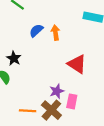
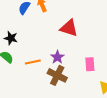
pink rectangle: (72, 101) -> (90, 64), moved
orange line: (28, 111) -> (33, 62), moved

